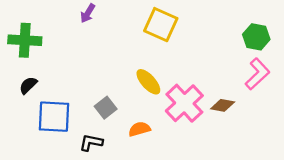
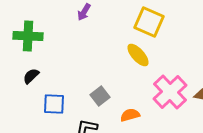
yellow ellipse: (148, 82) -> (138, 55), moved
blue square: (54, 117) -> (54, 104), size x0.7

